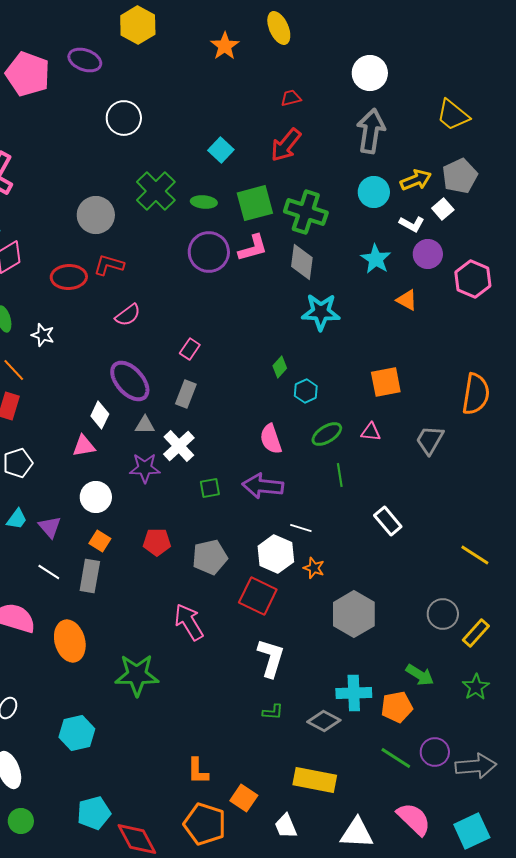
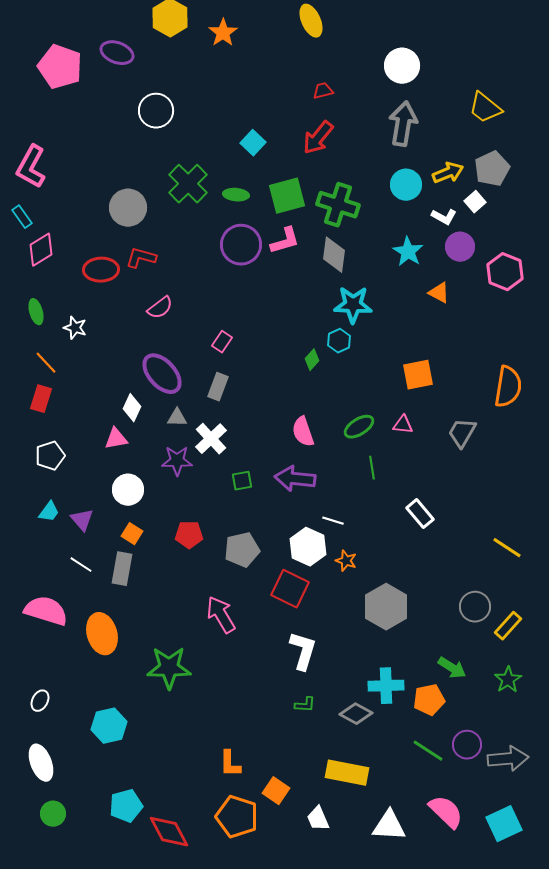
orange star: (225, 46) -> (223, 33), moved
cyan hexagon: (306, 391) -> (339, 341), moved

